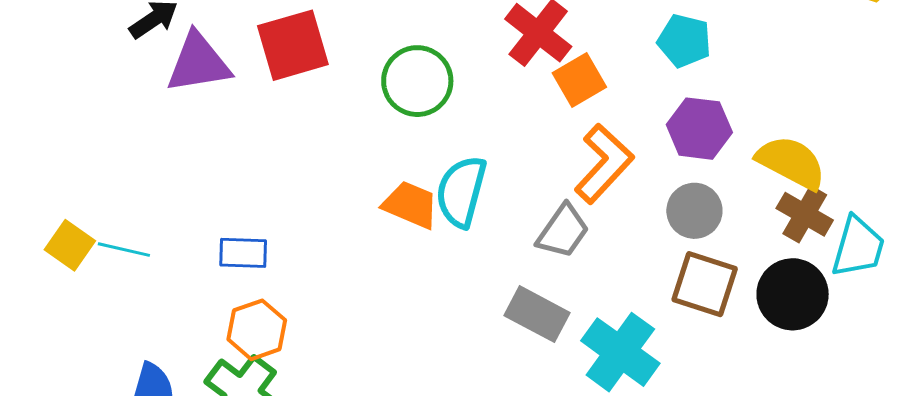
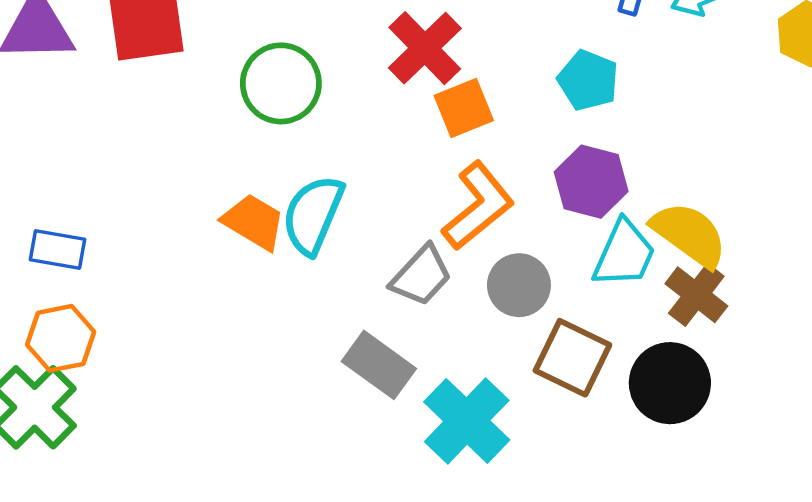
gray circle: (694, 211) -> (519, 285), moved
cyan trapezoid: (858, 247) -> (624, 254), moved

